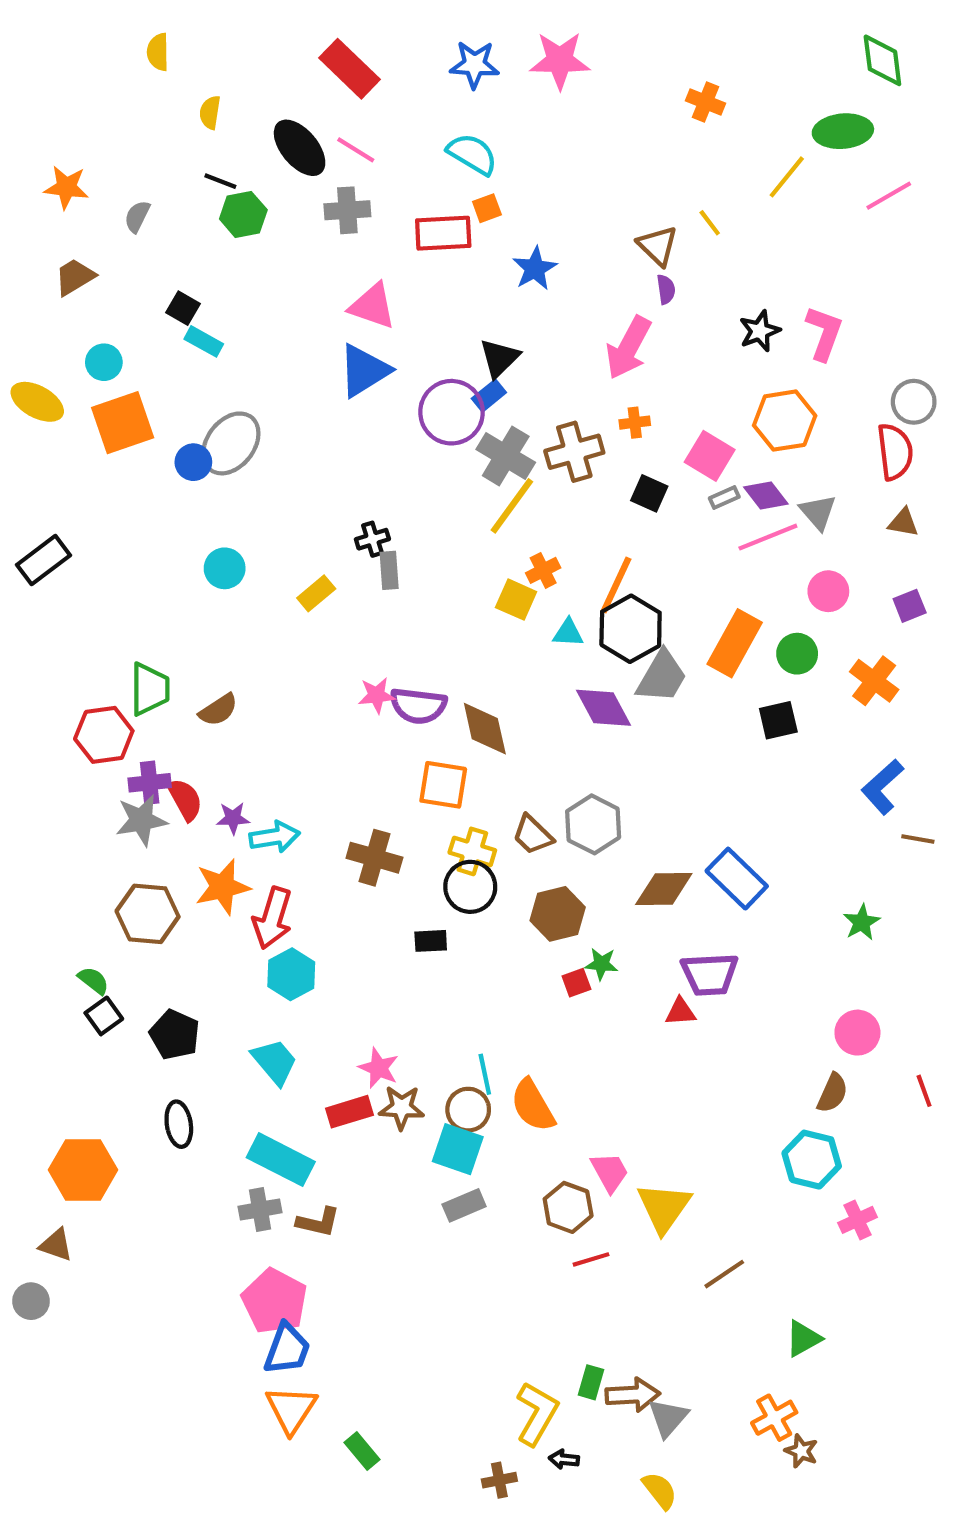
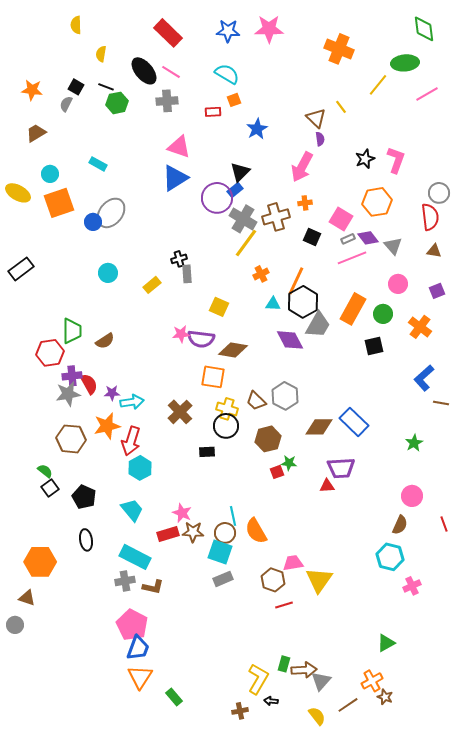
orange cross: (705, 102) -> (339, 49), size x1.6
red rectangle: (443, 233) -> (213, 112), size x0.6
black square: (183, 308) -> (76, 87), moved
pink line: (768, 537) -> (352, 258), moved
yellow square: (516, 600) -> (219, 307), moved
brown diamond: (485, 729) -> (233, 350), turned -68
brown cross: (374, 858) -> (180, 412), turned 30
pink trapezoid: (610, 1172) -> (293, 563), turned -70
brown line: (724, 1274) -> (348, 705), moved

